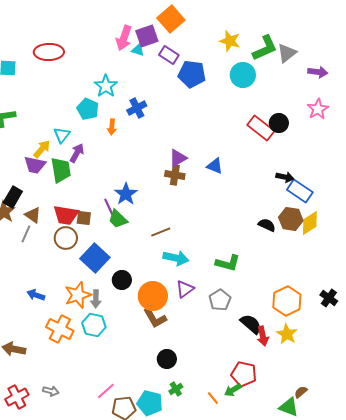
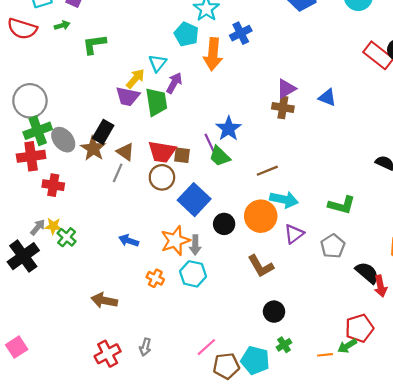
orange arrow: (112, 127) -> (213, 54), size x1.8
orange circle: (153, 296) -> (261, 216), moved
orange cross: (60, 329) -> (155, 278), size x0.6
red pentagon: (244, 374) -> (359, 328), turned -30
gray arrow: (51, 391) -> (145, 347), turned 91
orange line: (213, 398) -> (325, 355), turned -56

